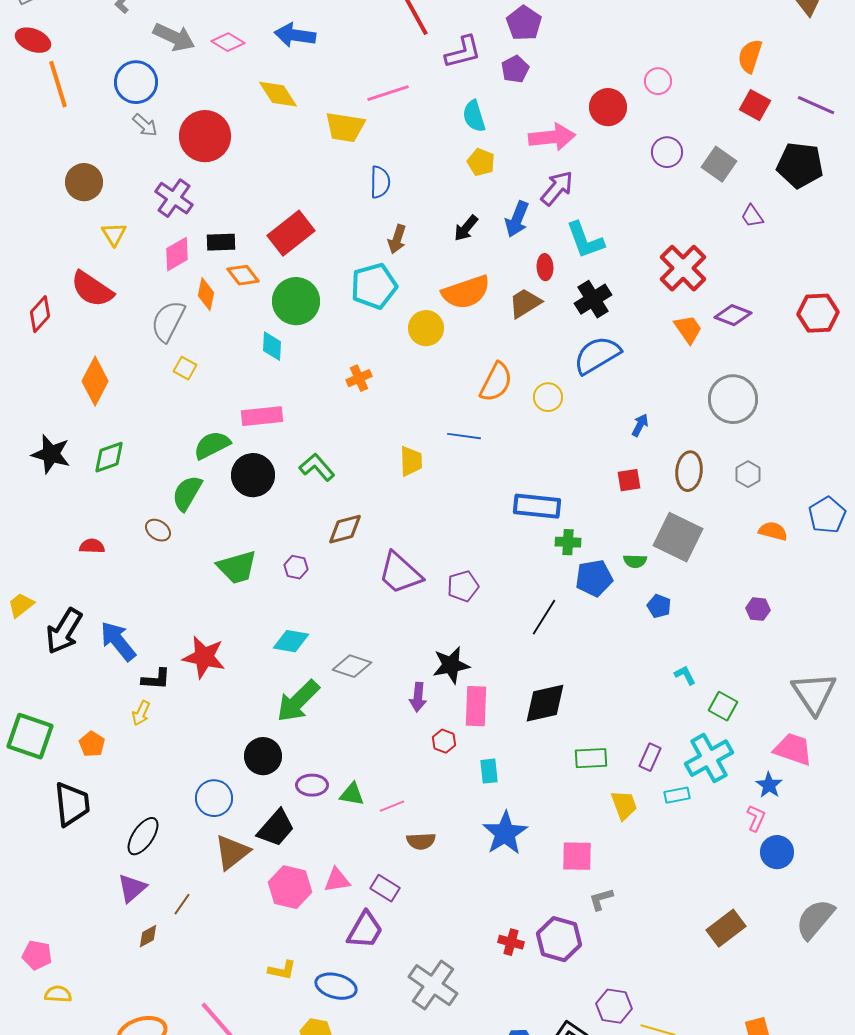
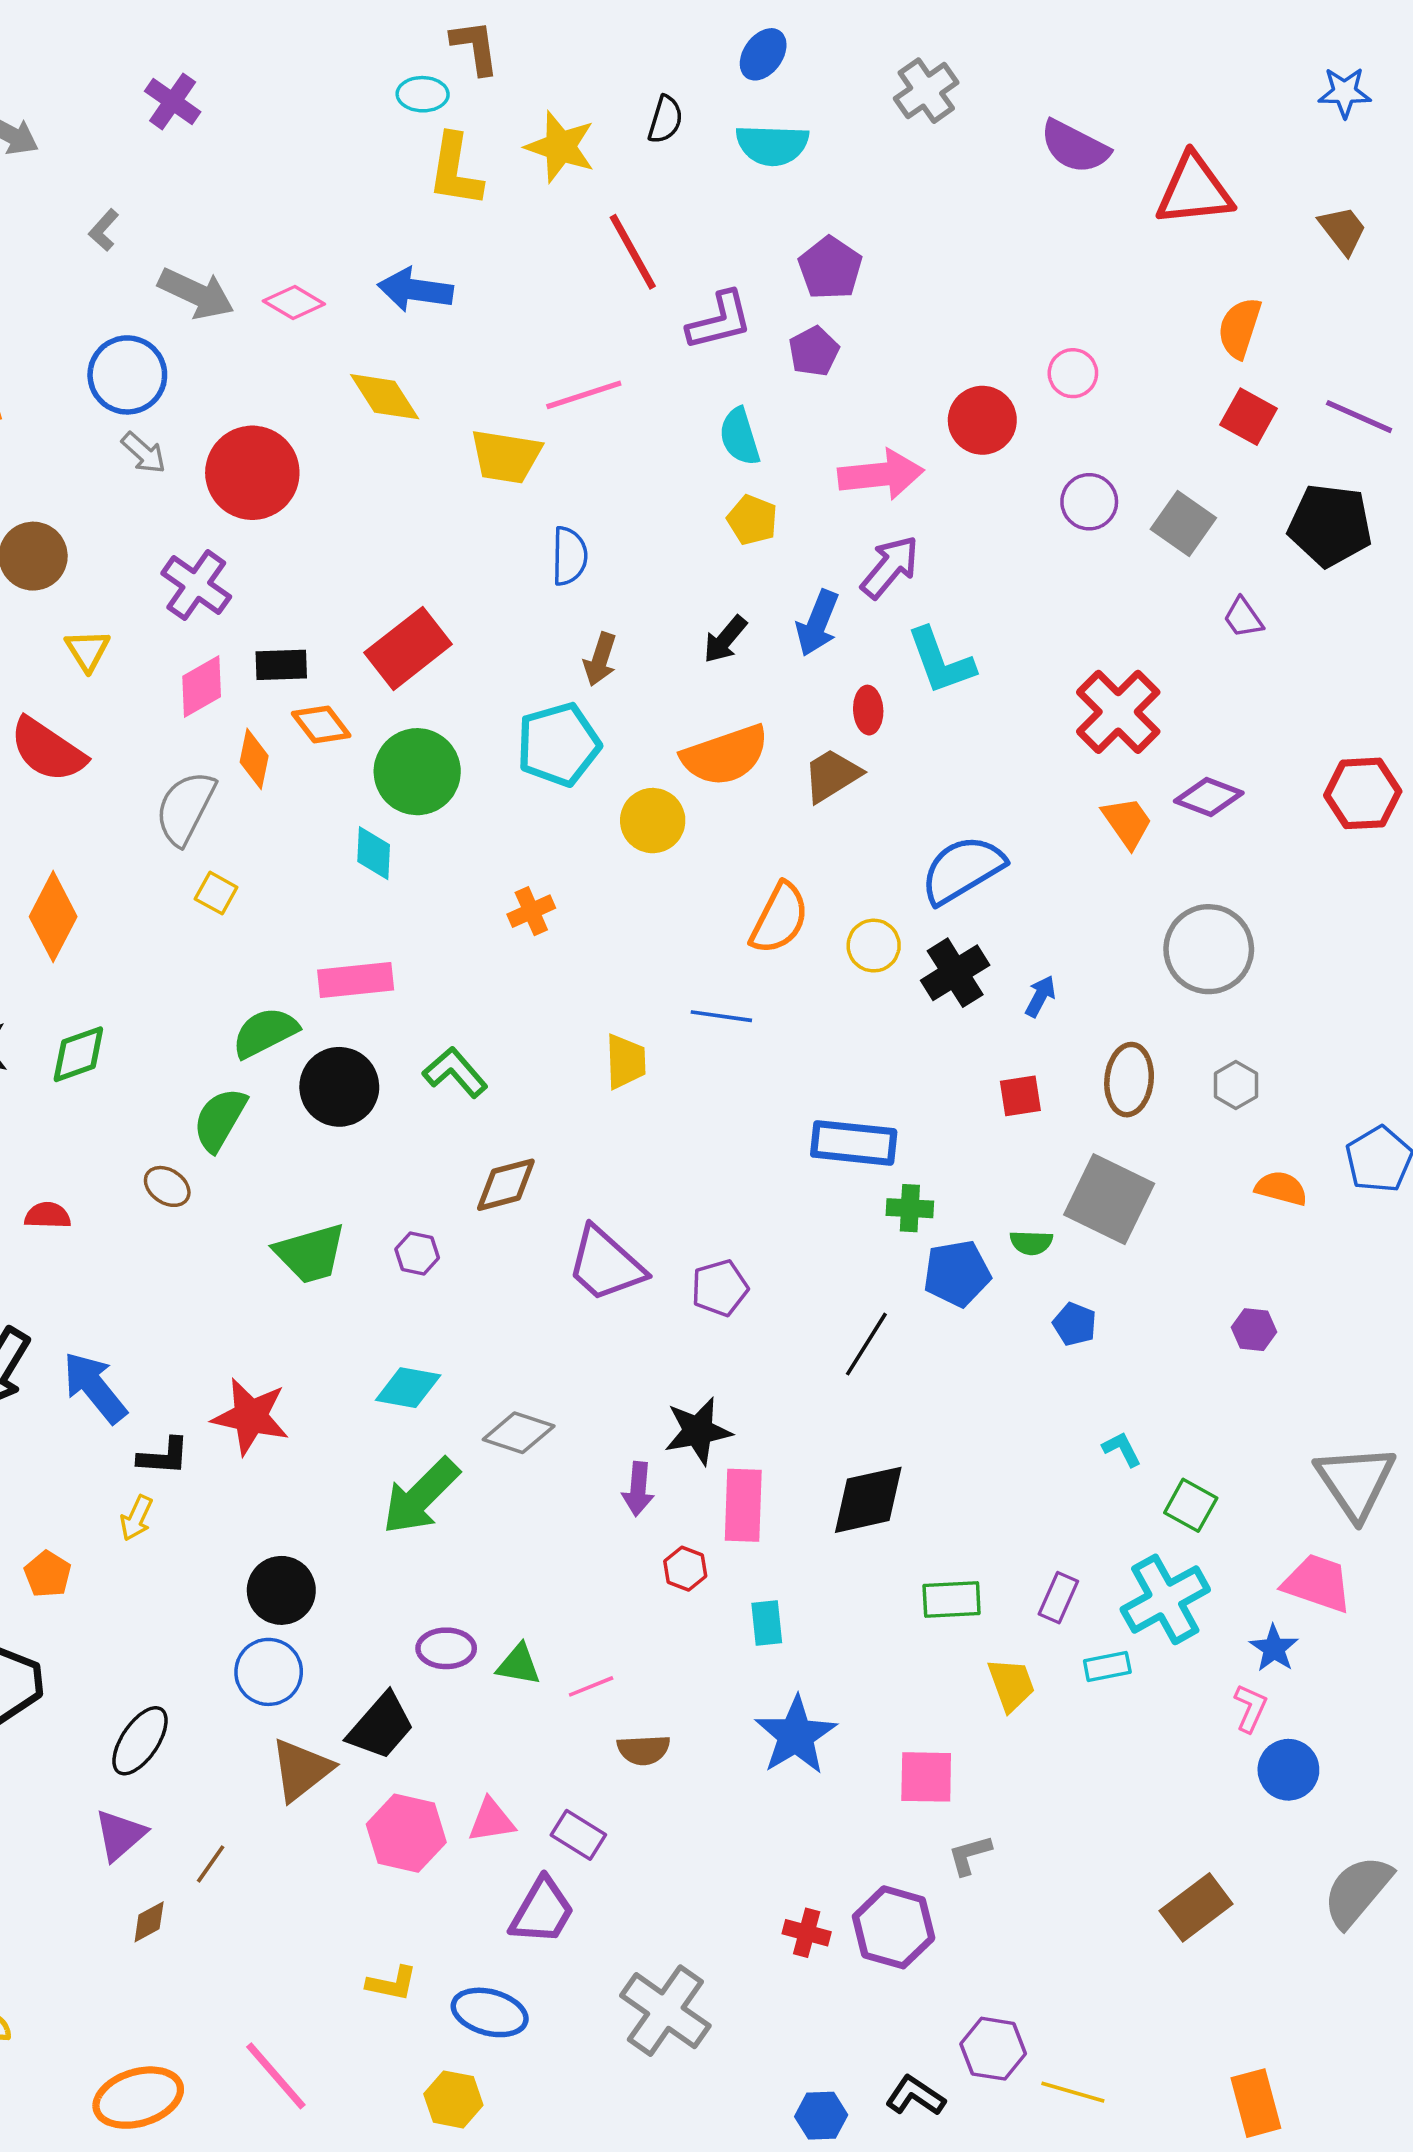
black cross: (593, 299) -> (955, 973), moved
black circle: (263, 756) -> (281, 1590), moved

